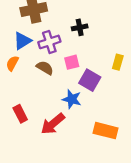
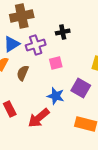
brown semicircle: (45, 68) -> (23, 73), moved, turned -98
purple square: (90, 80) -> (81, 88), moved

